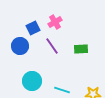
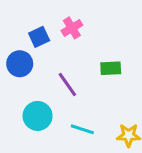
purple line: (52, 46) -> (67, 85), moved

